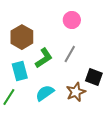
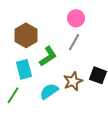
gray line: (70, 54) -> (74, 42), moved
brown star: (76, 92) -> (73, 81), moved

